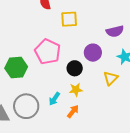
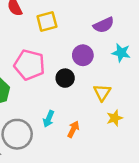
yellow triangle: (111, 78) -> (102, 92), moved
yellow star: (76, 90) -> (115, 118), moved

